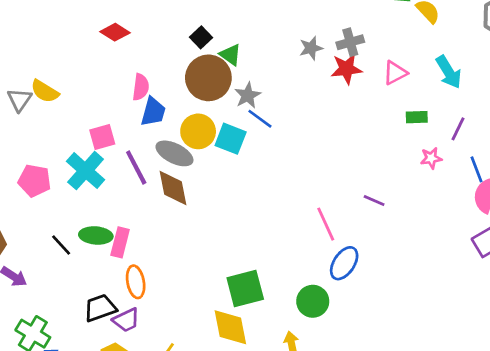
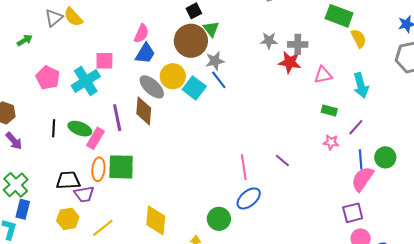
purple line: (136, 167) -> (117, 118), moved
black line: (61, 245) -> (54, 128), turned 30
green square: (245, 288) -> (121, 167), moved

